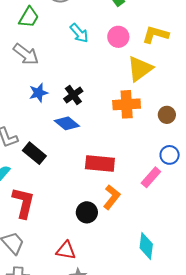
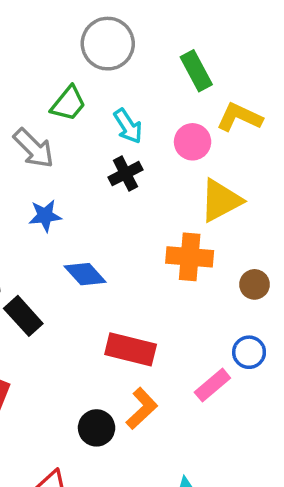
green trapezoid: (29, 17) -> (68, 104), moved
yellow L-shape: (155, 35) -> (239, 117), moved
black cross: (73, 95) -> (125, 174), moved

